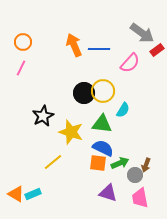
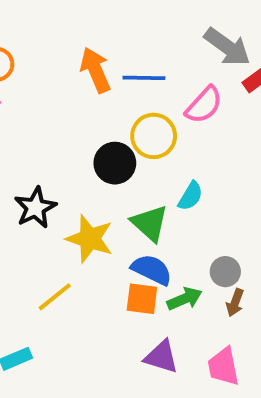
yellow circle: (103, 91) -> (154, 136), moved
green triangle: (102, 124) -> (150, 223), turned 35
gray circle: (135, 175) -> (225, 272), moved

